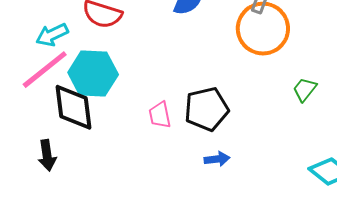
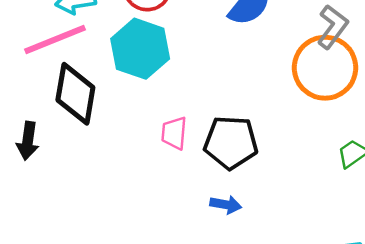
cyan hexagon: (93, 74) -> (140, 49), moved

